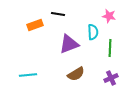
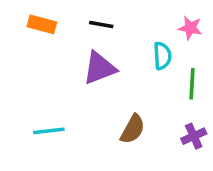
orange rectangle: (35, 25) -> (42, 24), moved, turned 35
purple triangle: (69, 44) -> (99, 68), moved
brown semicircle: (76, 74) -> (133, 129), turned -30

